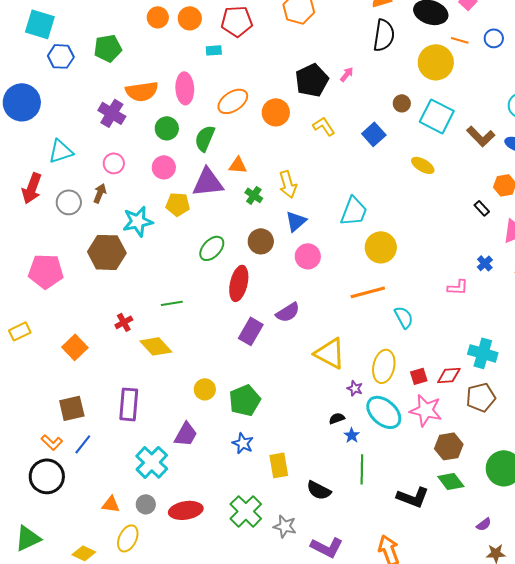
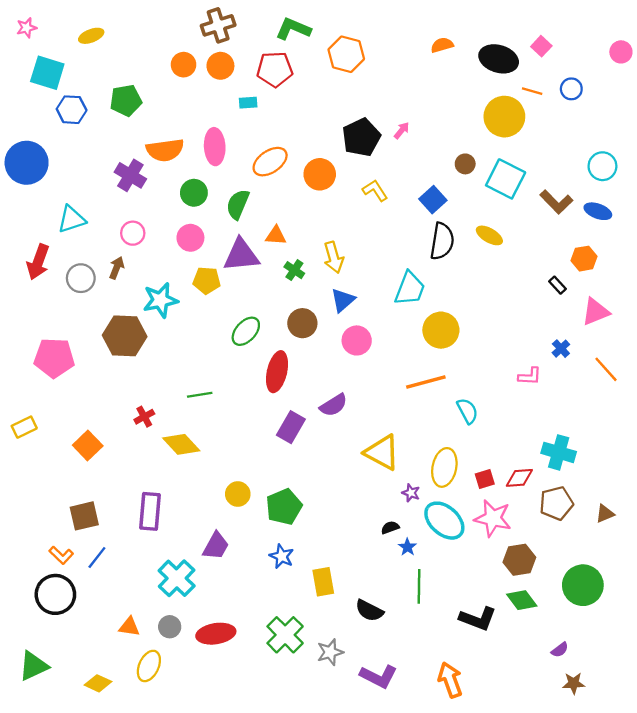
black semicircle: (384, 35) -> (442, 241), moved
gray star: (285, 526) -> (330, 652), turned -30

